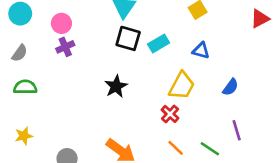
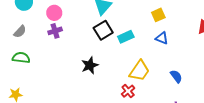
black square: (128, 38) -> (103, 30), turned 36
blue triangle: (201, 51) -> (162, 38), moved
blue semicircle: (230, 87) -> (176, 76), turned -80

